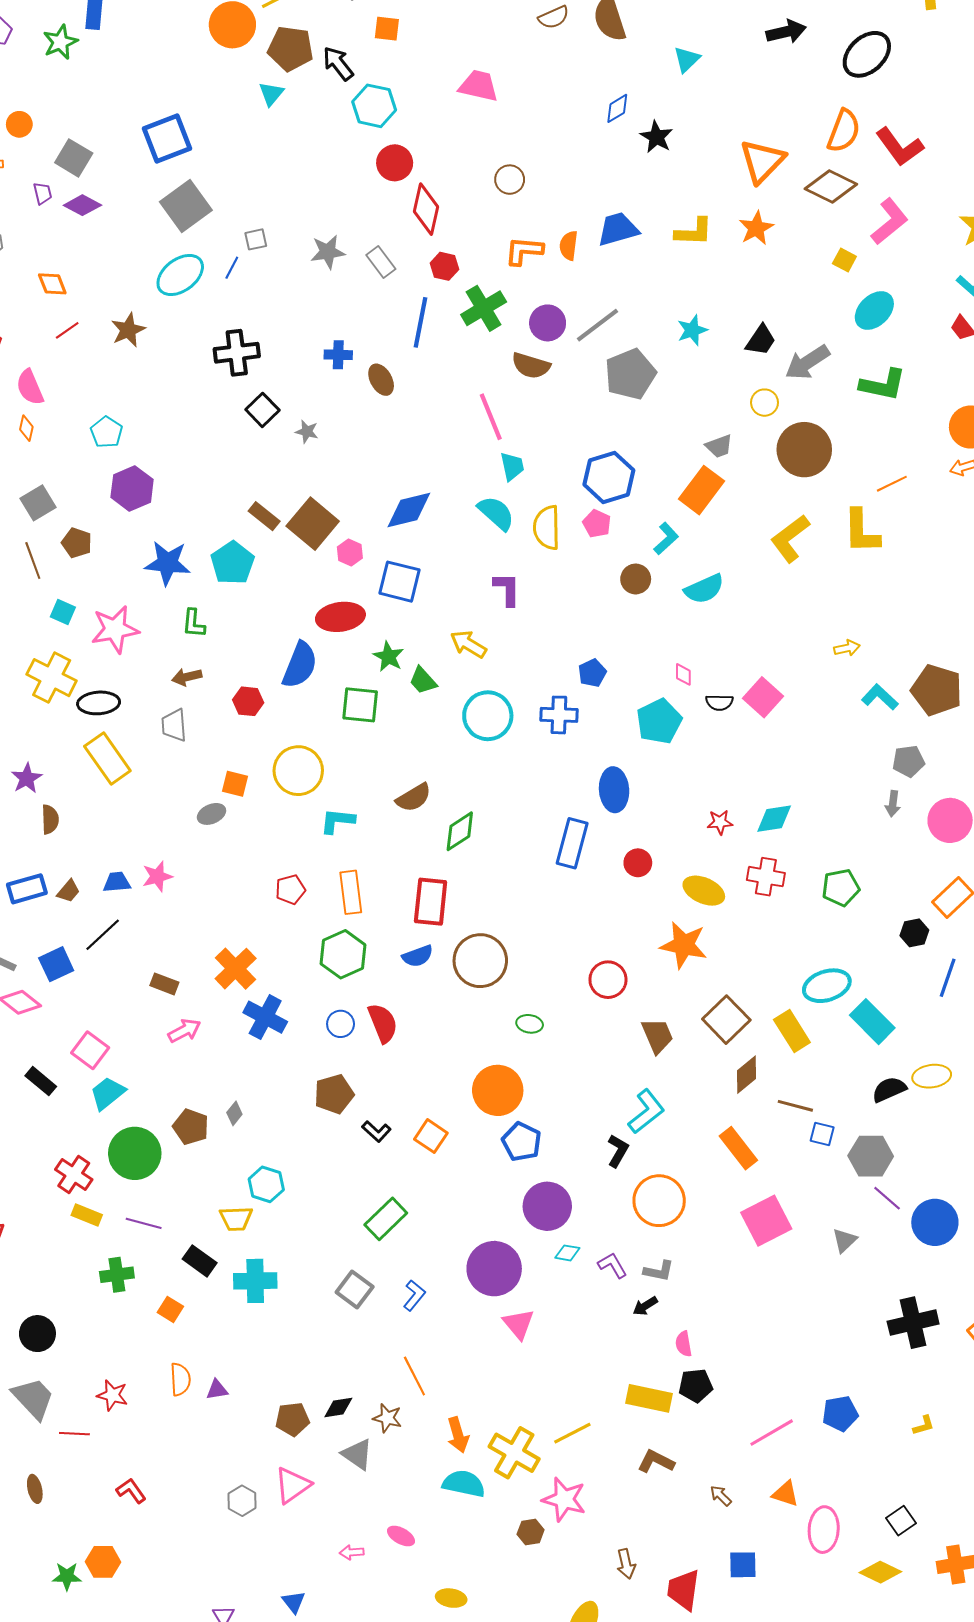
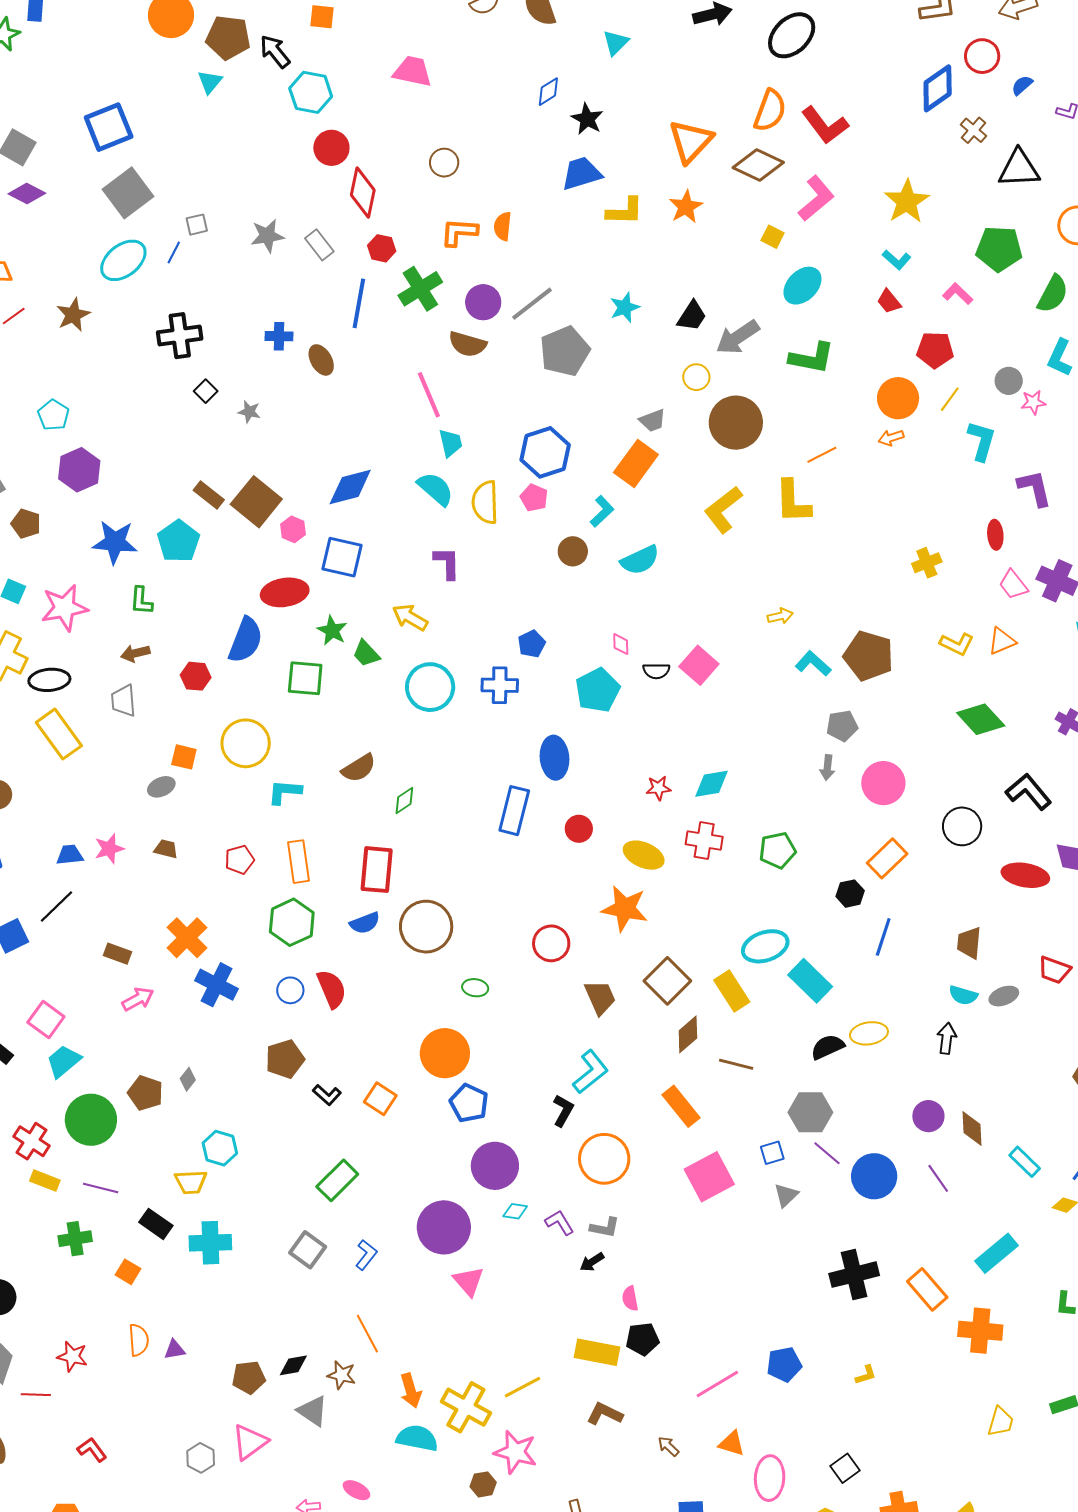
blue trapezoid: (618, 229) -> (581, 173), moved
black square: (262, 410) -> (206, 391), size x0.7
green diamond: (460, 831) -> (404, 800), size x0.7
brown trapezoid: (69, 891) -> (166, 849), moved, turned -115
blue square: (822, 1134) -> (772, 1153), moved, turned -30

